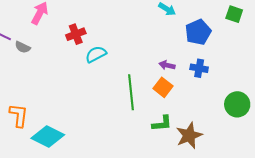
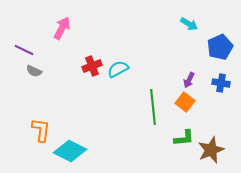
red cross: (76, 34) -> (92, 66), moved
gray semicircle: (23, 47) -> (34, 71), moved
purple arrow: (167, 65) -> (189, 80), turned -77

